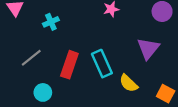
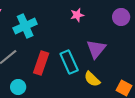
cyan cross: (51, 22) -> (25, 26), size x1.6
purple triangle: (148, 48) -> (96, 49), moved

